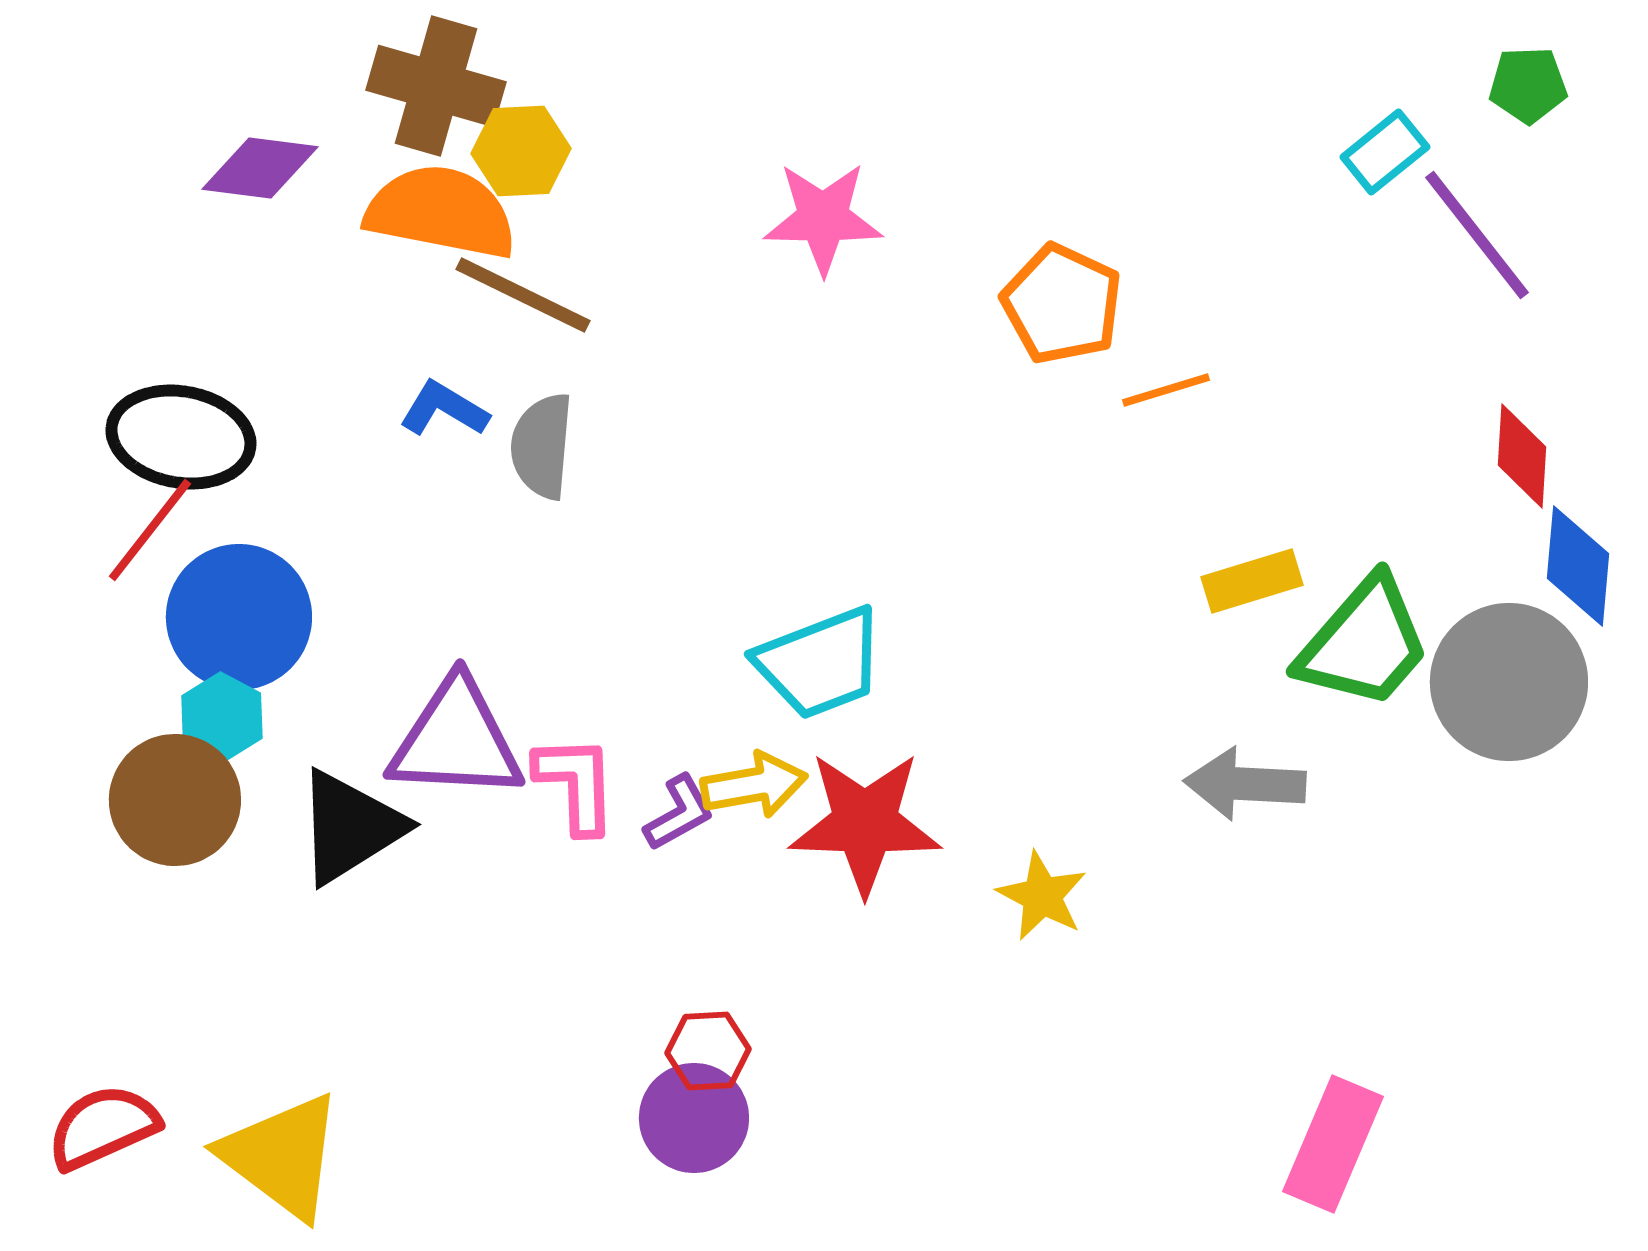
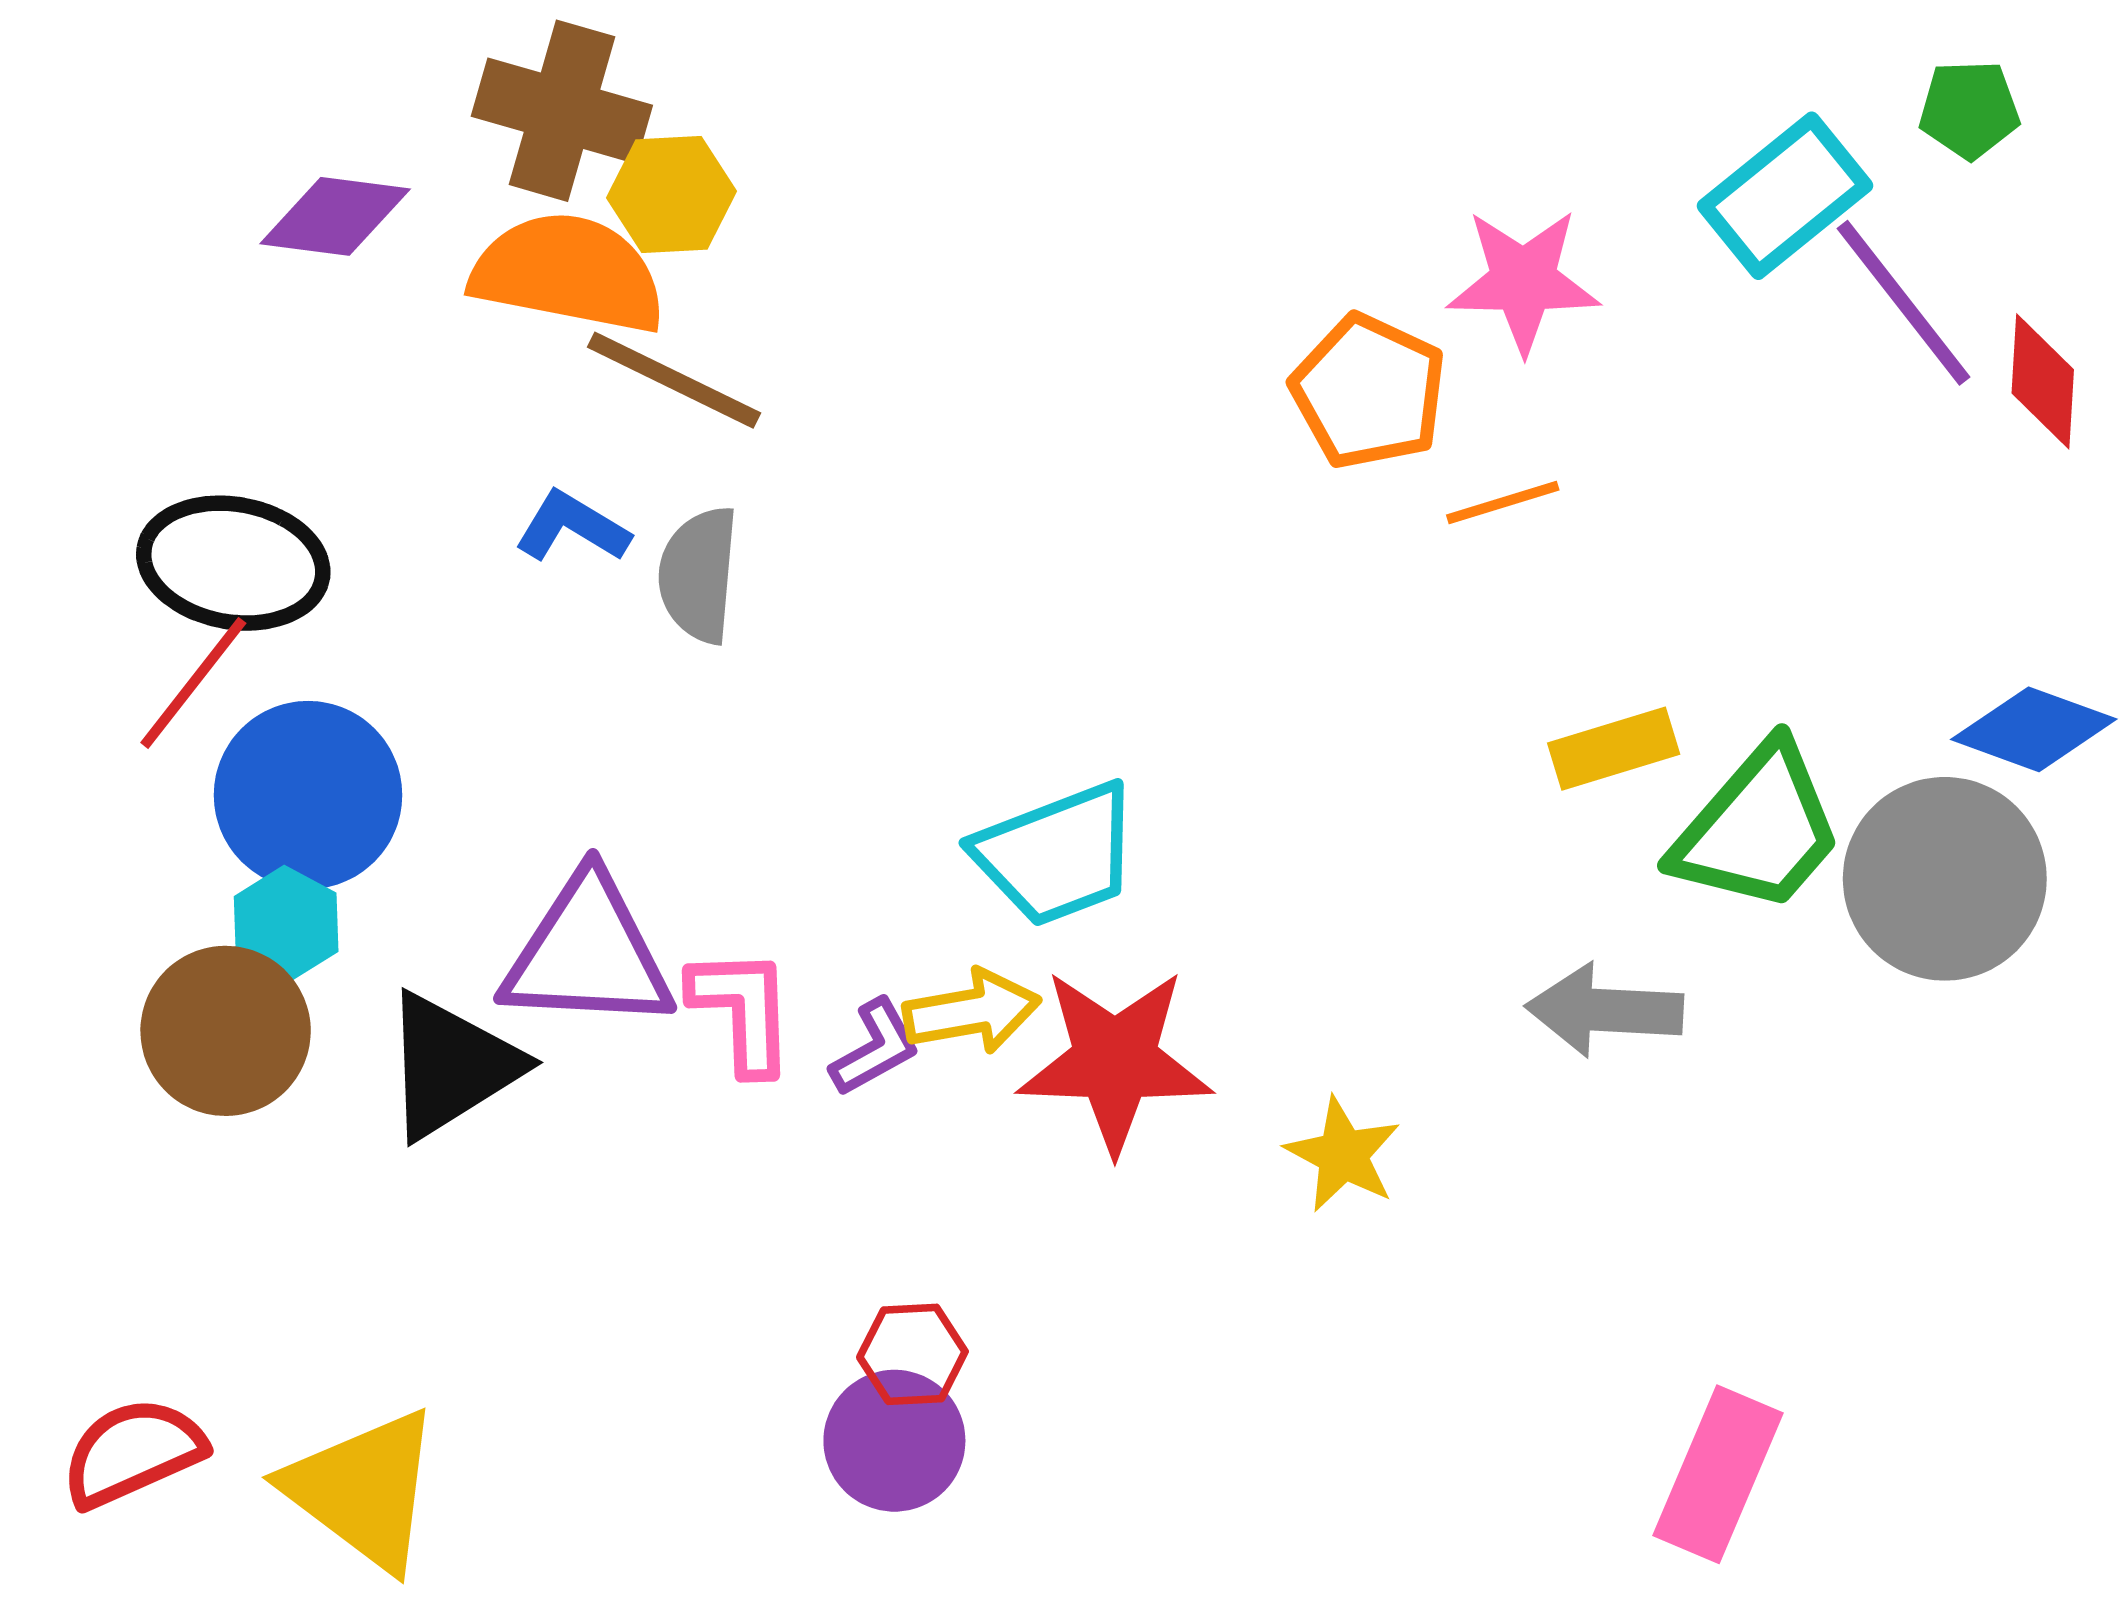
cyan rectangle: (1385, 152) -> (1785, 196), size x1.5
pink star: (823, 218) -> (1523, 281), moved
red diamond: (1522, 456) -> (2043, 381), moved
blue diamond: (1578, 566) -> (2034, 729), turned -75

